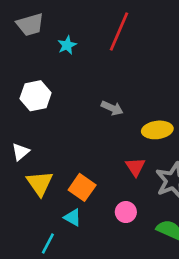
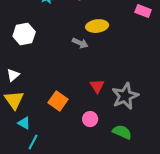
yellow ellipse: (157, 130) -> (97, 26), moved
yellow triangle: (40, 183) -> (14, 100), moved
cyan triangle: (72, 217) -> (24, 123), moved

